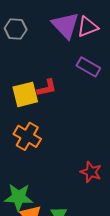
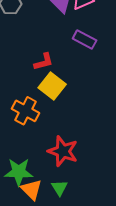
yellow square: (25, 94) -> (52, 86), moved, turned -36
red star: (91, 172) -> (63, 151), moved, size x1.4

